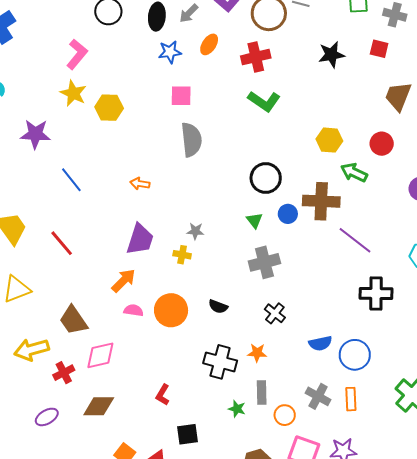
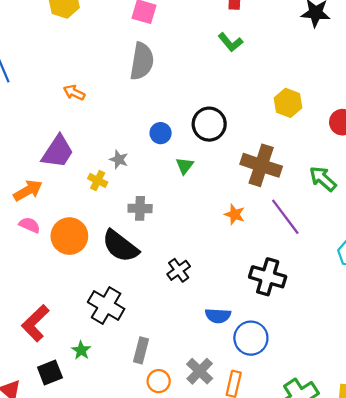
green L-shape: (264, 101) -> (230, 42), size x0.7
green arrow: (354, 173) -> (323, 179), moved
blue circle: (288, 214) -> (161, 133), moved
gray cross: (264, 262) -> (140, 208), moved, size x0.7
black cross: (376, 294) -> (268, 277), moved
black semicircle: (218, 307) -> (120, 246), size x1.8
orange star: (257, 353) -> (235, 214), moved
red L-shape: (163, 395) -> (35, 323), size x1.6
green star: (237, 409) -> (81, 350), moved
black square: (187, 434) -> (50, 372), turned -30

